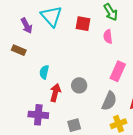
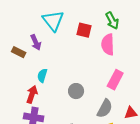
purple arrow: (27, 26) -> (36, 42), moved
pink semicircle: (108, 36) -> (108, 45), size x1.5
red arrow: (55, 93) -> (32, 94), moved

